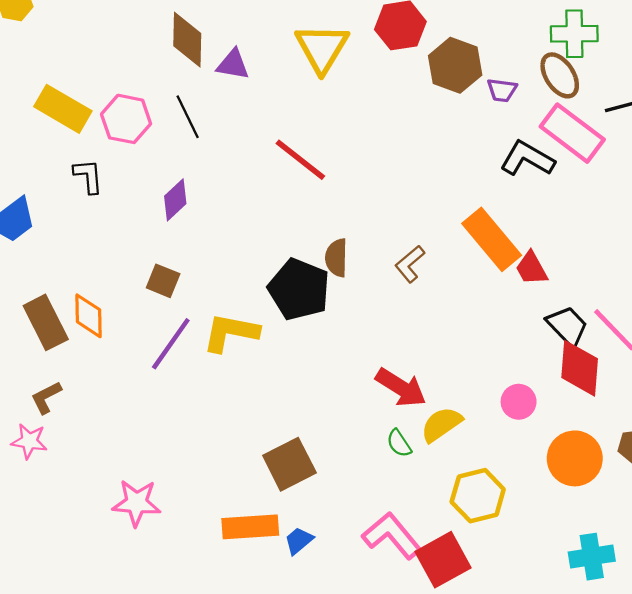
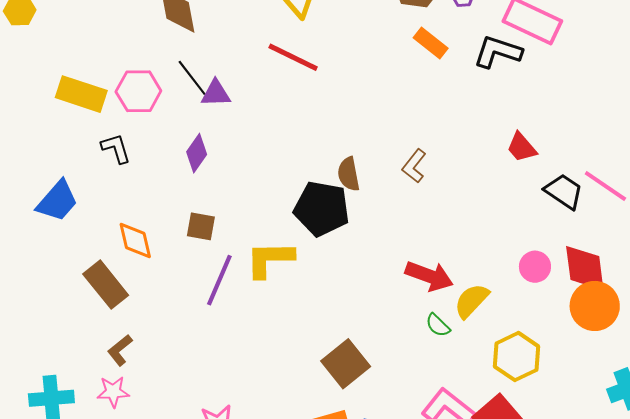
purple triangle: (233, 64) -> (216, 93), moved
red line: (300, 160) -> (293, 57), moved
orange rectangle: (492, 239) -> (431, 43), moved, size x0.6
orange diamond: (89, 316) -> (135, 241), moved
red diamond: (580, 368) -> (585, 268), moved

